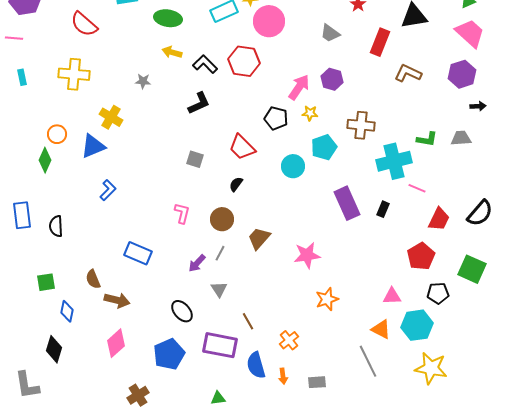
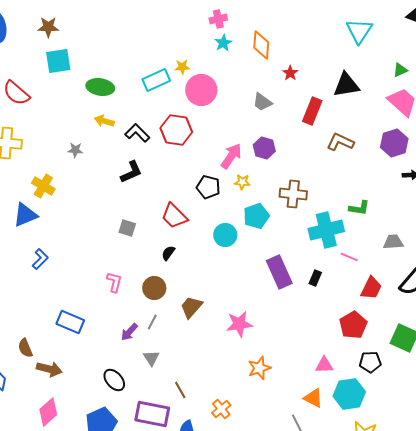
gray trapezoid: (461, 138) -> (393, 242), moved

